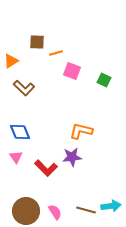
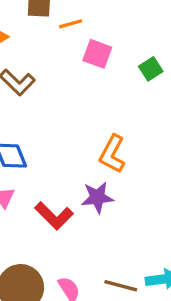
green square: (104, 80) -> (151, 69), turned 32
orange L-shape: (81, 131) -> (112, 154), turned -75

